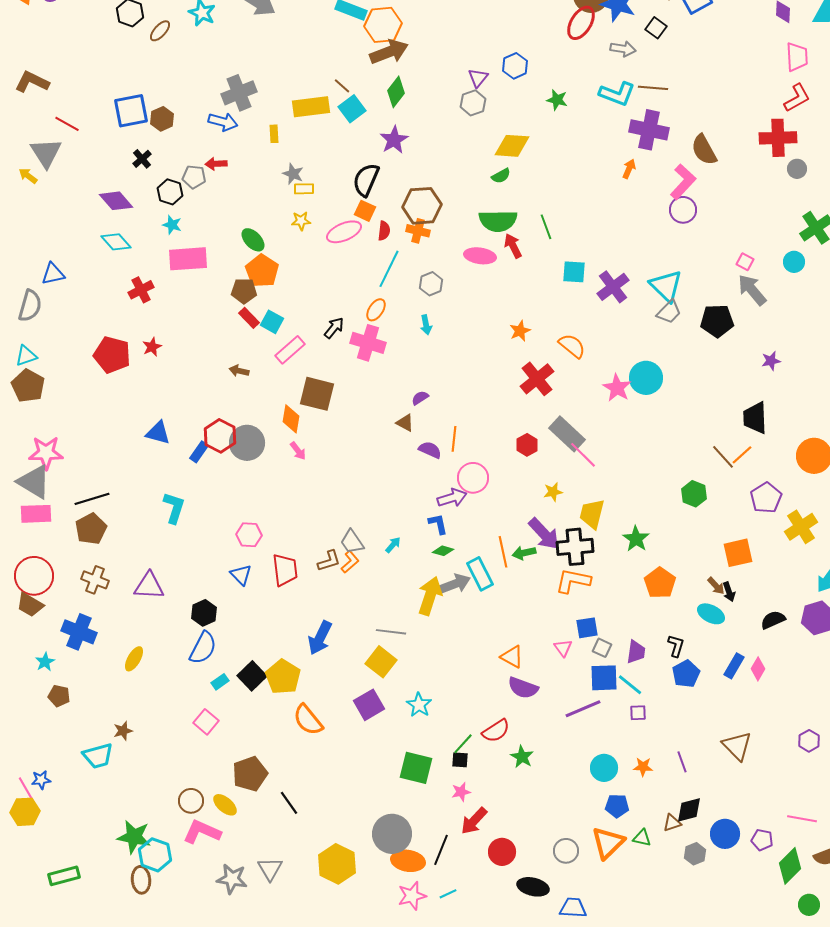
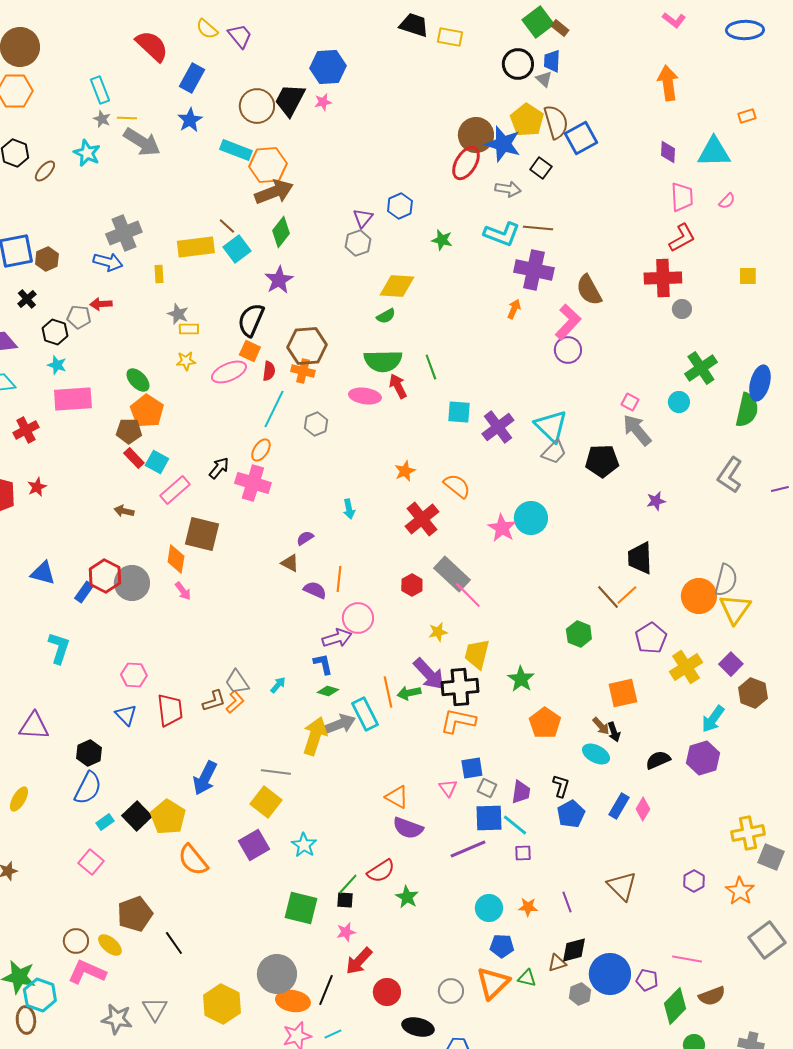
cyan arrow: (426, 325) -> (349, 509), moved
blue circle: (725, 834) -> (610, 974), size x1.4

